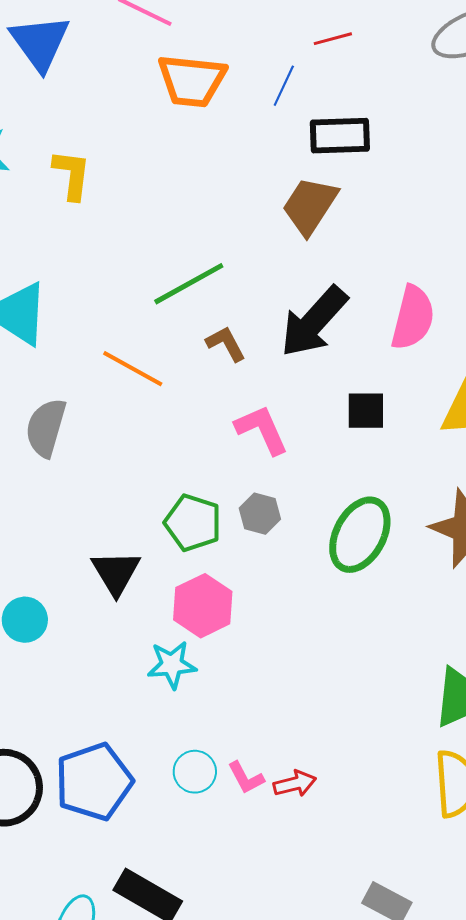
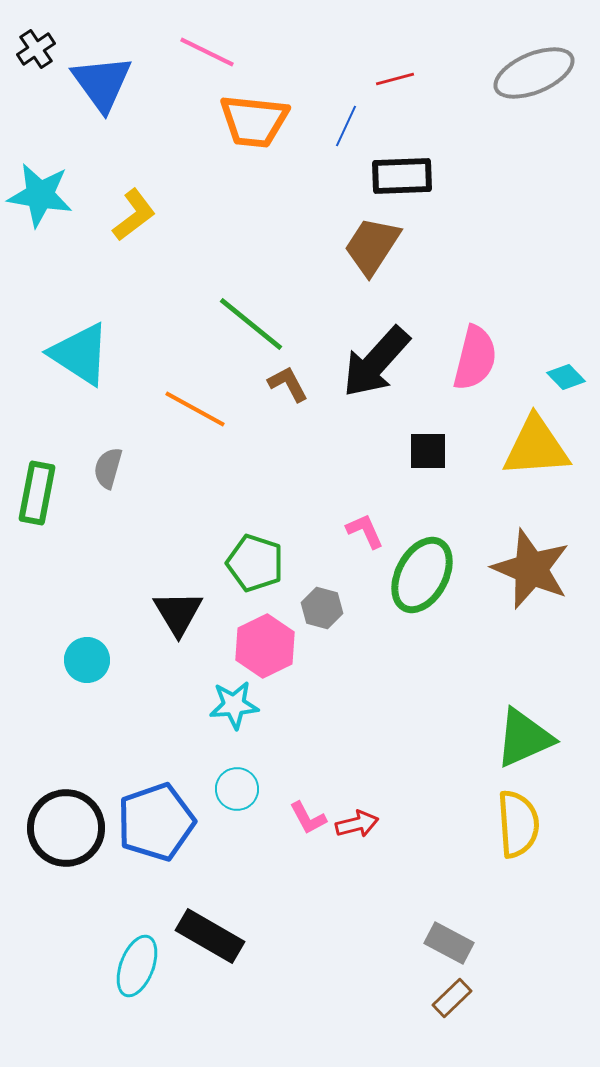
yellow L-shape: (72, 175) -> (134, 215), turned 46
green line: (189, 284) -> (251, 324), turned 68
gray semicircle: (46, 428) -> (108, 468), size x0.7
pink L-shape: (262, 430) -> (365, 531), moved, size x0.7
gray hexagon: (260, 514) -> (322, 608), moved
cyan circle: (195, 772) -> (237, 789), moved

